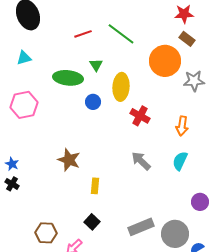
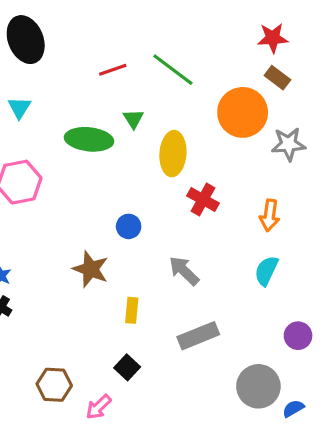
cyan triangle: (24, 58) -> (19, 108), turned -42
blue circle: (93, 102) -> (129, 226), moved
gray arrow: (141, 161) -> (184, 271), moved
gray rectangle: (141, 227) -> (198, 336), moved

